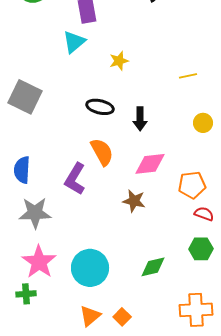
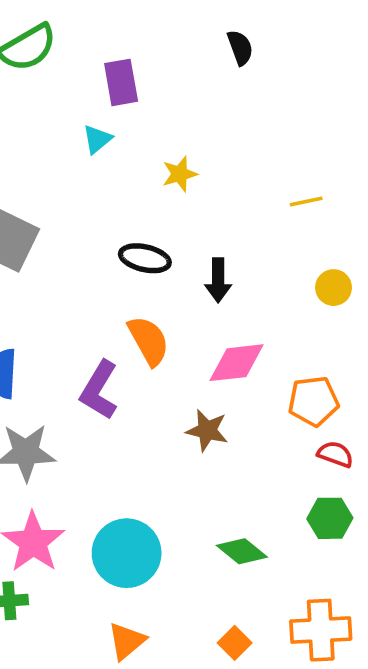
cyan triangle: (74, 42) -> (97, 139), size x0.7
green diamond: (153, 267) -> (242, 551), turned 52
orange square: (122, 317) -> (235, 643), moved

